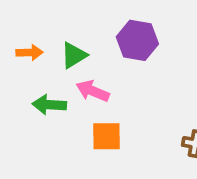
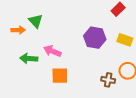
purple hexagon: (137, 40) -> (95, 38), moved
green triangle: (74, 55) -> (36, 21), moved, turned -42

